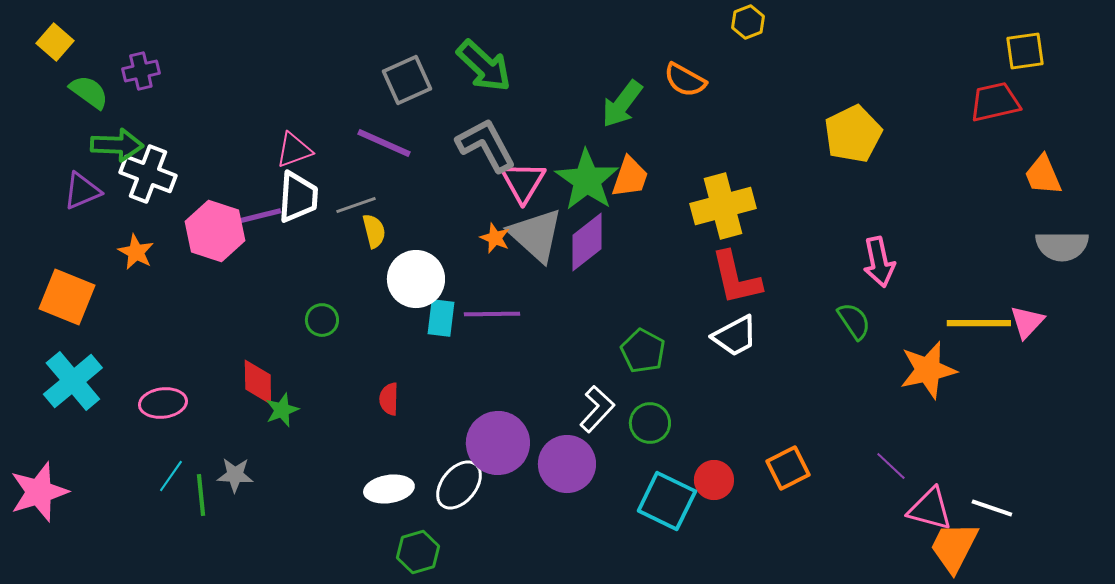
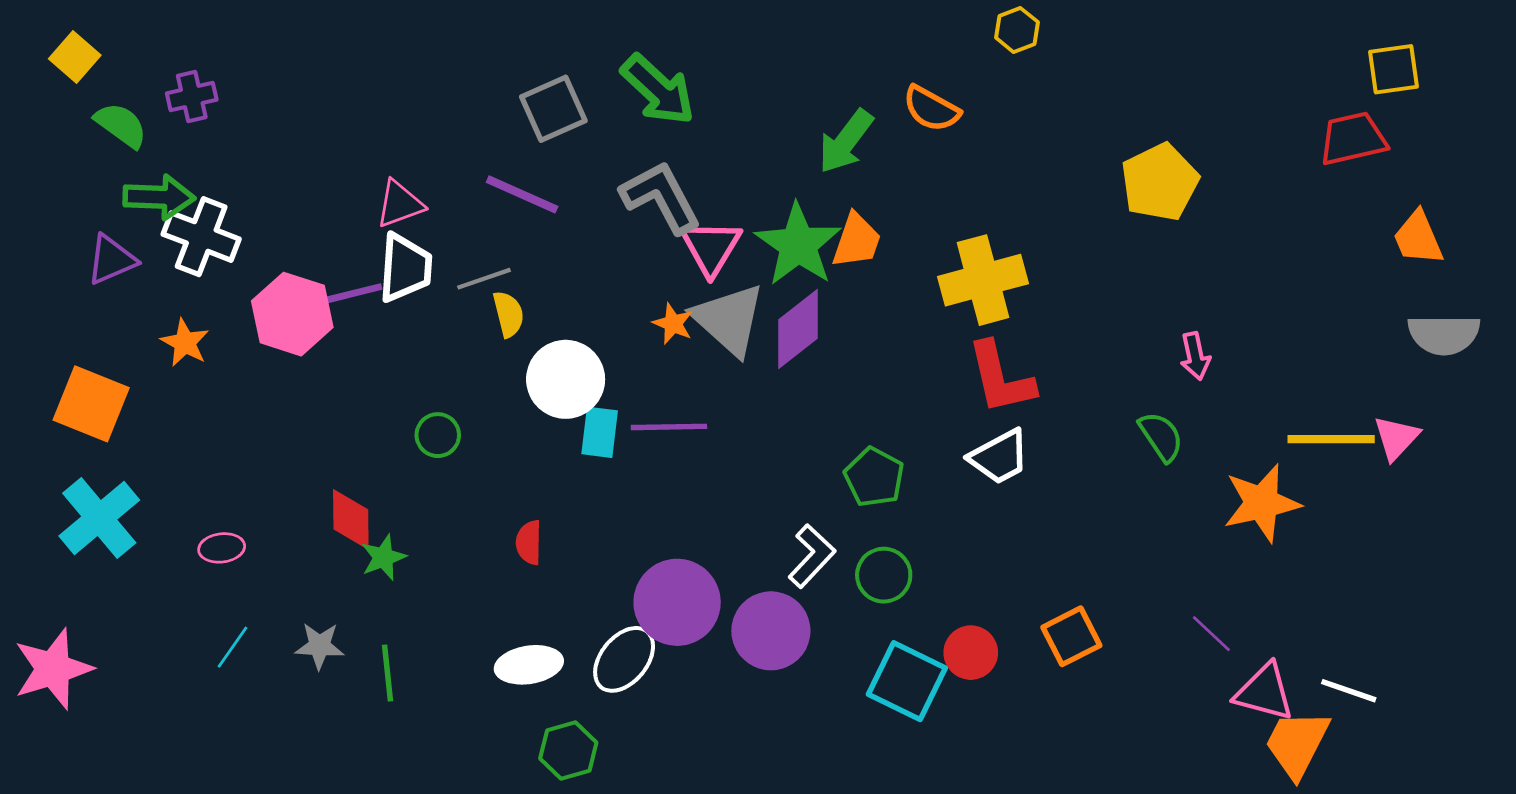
pink arrow: (879, 262) -> (1195, 356), size x0.7
pink ellipse: (163, 403) -> (222, 548), size x0.7
green line: (201, 495) -> (387, 673), moved

